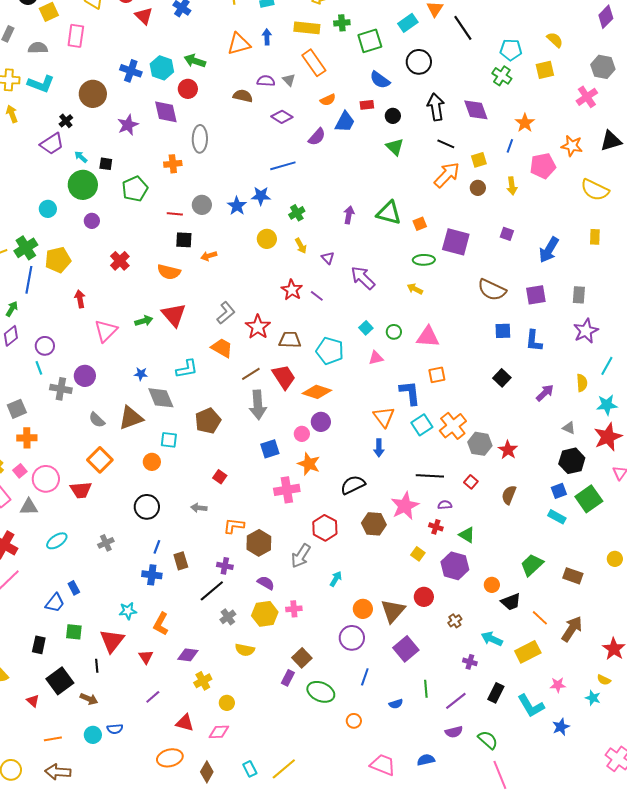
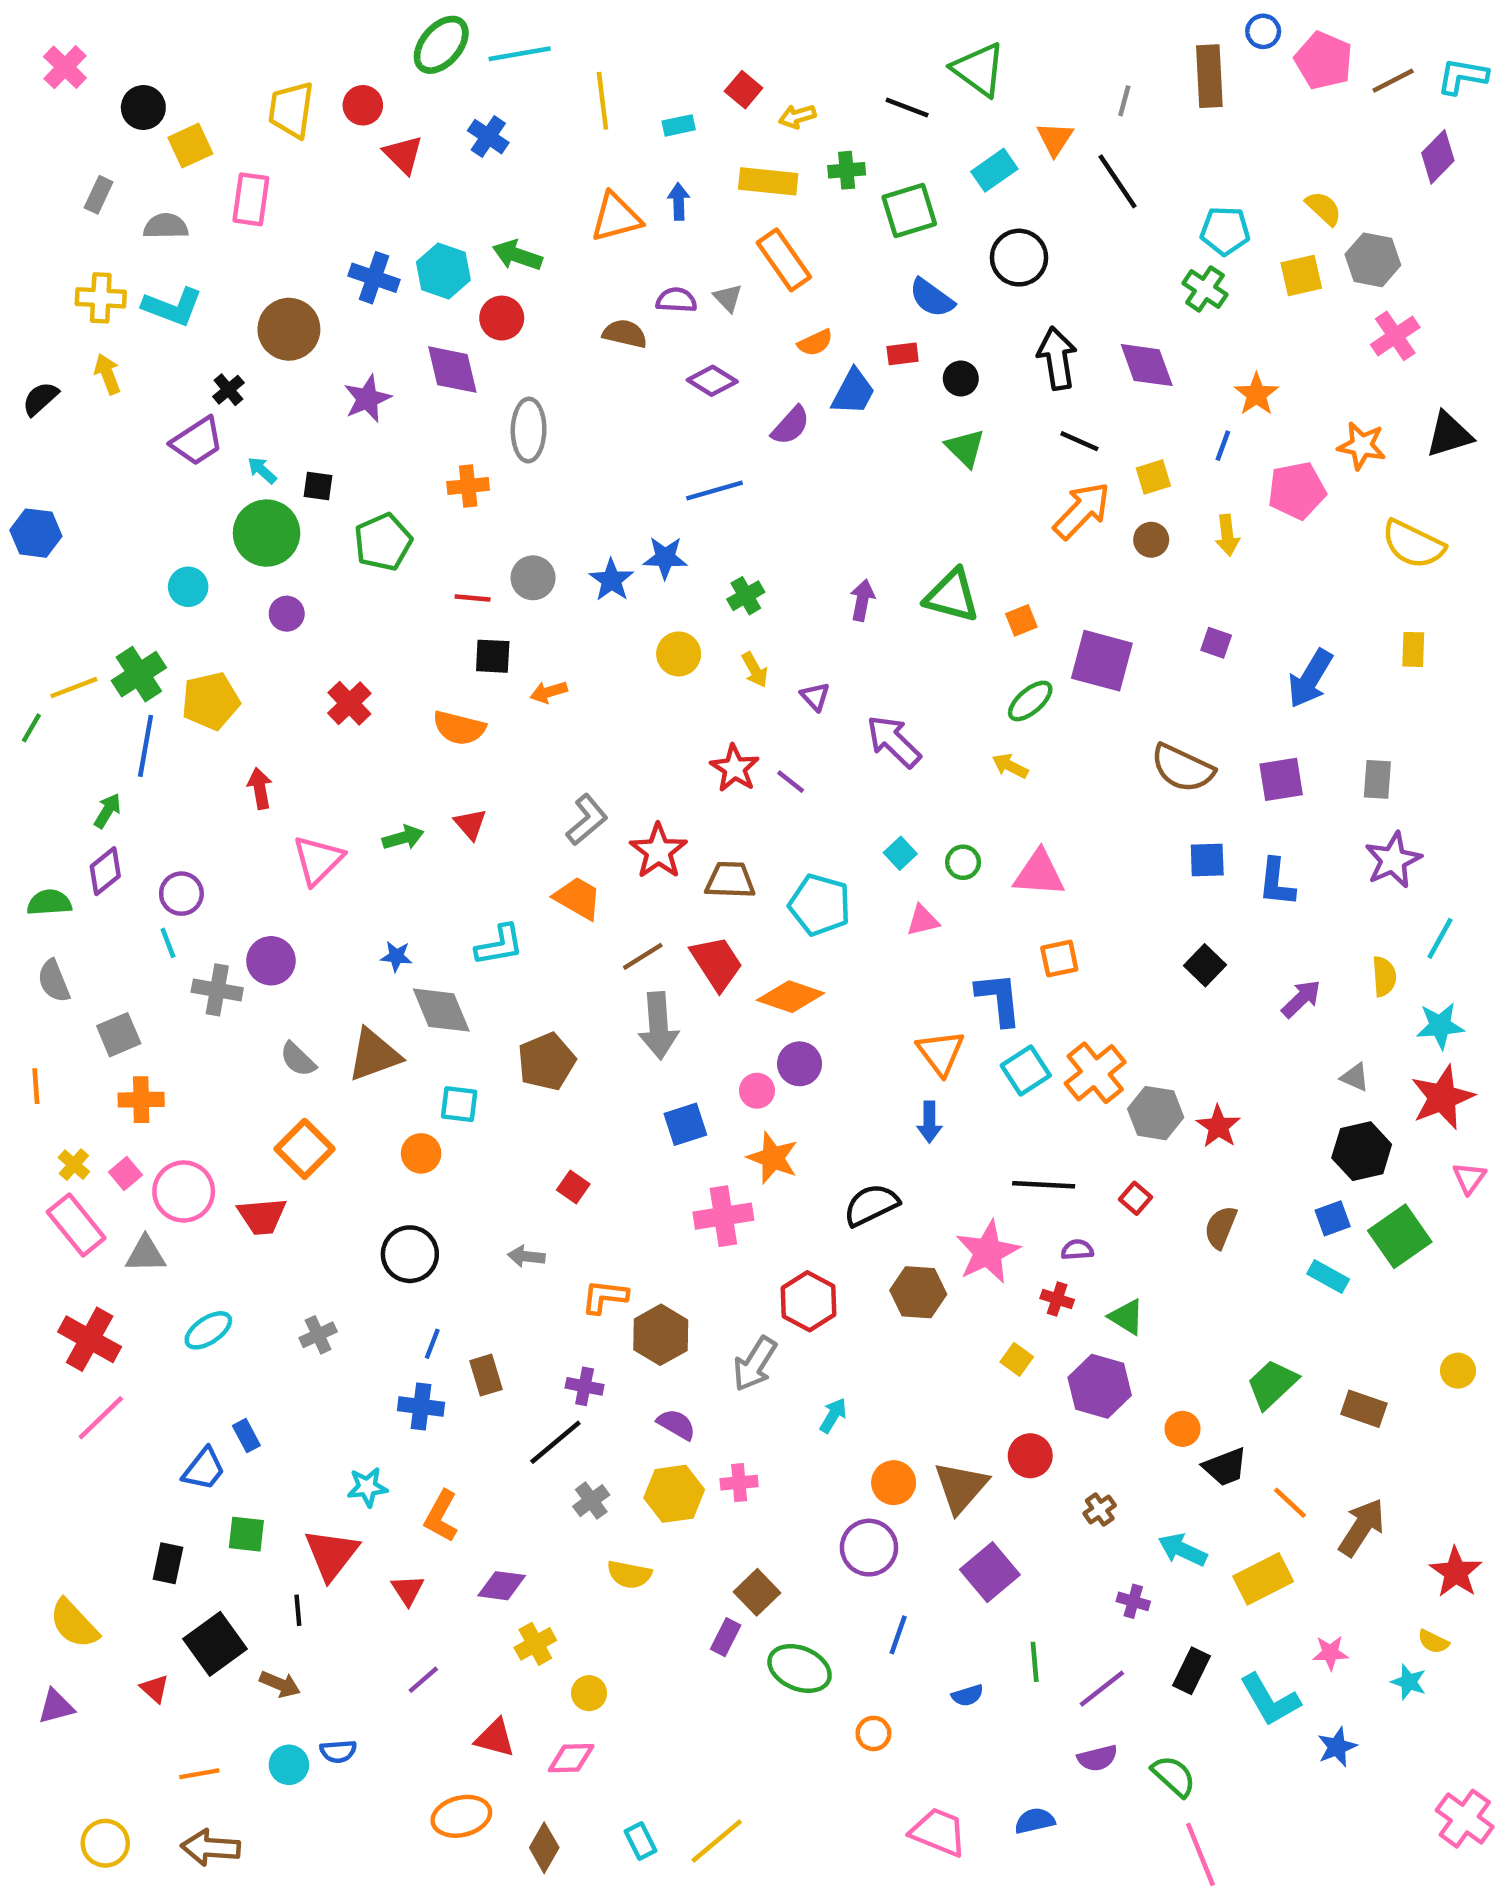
gray hexagon: (603, 67) -> (1373, 260), moved
green ellipse: (424, 260) -> (1030, 701), turned -40
red triangle: (174, 315) -> (470, 824), size x0.6

